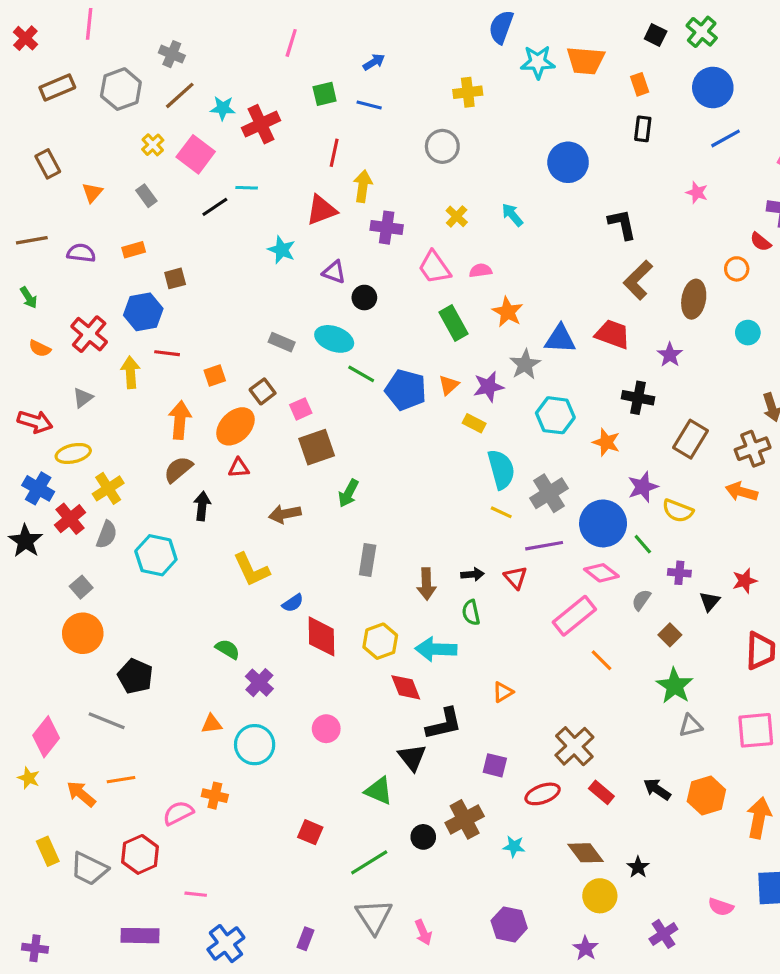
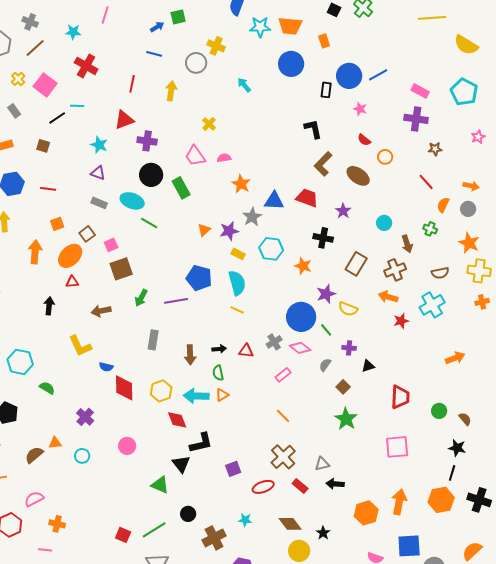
blue circle: (713, 88) -> (349, 76), moved
yellow cross: (468, 92) -> (216, 46), turned 30
green square: (325, 94) -> (178, 17), moved
cyan star: (223, 108) -> (73, 32), moved
red cross: (261, 124) -> (86, 66), turned -35
black rectangle: (643, 129) -> (326, 90), moved
gray circle: (442, 146) -> (196, 63), moved
blue circle: (568, 162) -> (291, 64), moved
yellow arrow: (363, 186) -> (171, 91), moved
cyan arrow: (512, 215) -> (244, 85), moved
purple cross: (387, 228) -> (147, 141), moved
red semicircle: (761, 242) -> (364, 140), moved
purple triangle: (334, 272) -> (98, 173), moved
brown square: (175, 278) -> (43, 146), moved, turned 32
black circle: (364, 298) -> (151, 175), size x1.5
brown ellipse: (694, 299) -> (358, 176), turned -65
green rectangle: (453, 323) -> (181, 188), moved
cyan circle: (748, 333) -> (384, 223), moved
red line: (167, 353) -> (48, 189), moved
blue pentagon: (406, 390) -> (199, 278), moved
yellow rectangle: (474, 423) -> (238, 254), moved
brown semicircle: (178, 469) -> (34, 455), moved
gray cross: (549, 493) -> (274, 342), moved, size x0.7
purple line: (544, 546) -> (176, 301), moved
cyan hexagon: (156, 555) -> (20, 362), moved
red triangle: (516, 578) -> (246, 351), turned -42
red star: (745, 581) -> (401, 321), moved
black triangle: (710, 601) -> (368, 366), turned 32
blue semicircle: (293, 603) -> (106, 367), turned 48
pink rectangle: (574, 616) -> (283, 375), size x0.6
green semicircle: (228, 649) -> (47, 388), moved
orange line: (601, 660) -> (283, 416), moved
orange triangle: (503, 692) -> (222, 395), moved
gray triangle: (691, 726) -> (322, 464), moved
cyan circle: (255, 745) -> (82, 456), size x0.6
purple square: (495, 765) -> (233, 469), turned -35
black arrow: (657, 789) -> (335, 484), turned -30
orange cross: (215, 796) -> (57, 524), moved
orange hexagon: (706, 796) -> (366, 513), moved
brown cross: (465, 819) -> (214, 538), moved
red square: (310, 832) -> (123, 535), moved

